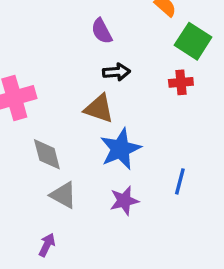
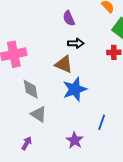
blue line: (180, 181) -> (102, 122), moved
purple star: (124, 201) -> (75, 140), moved, turned -30

